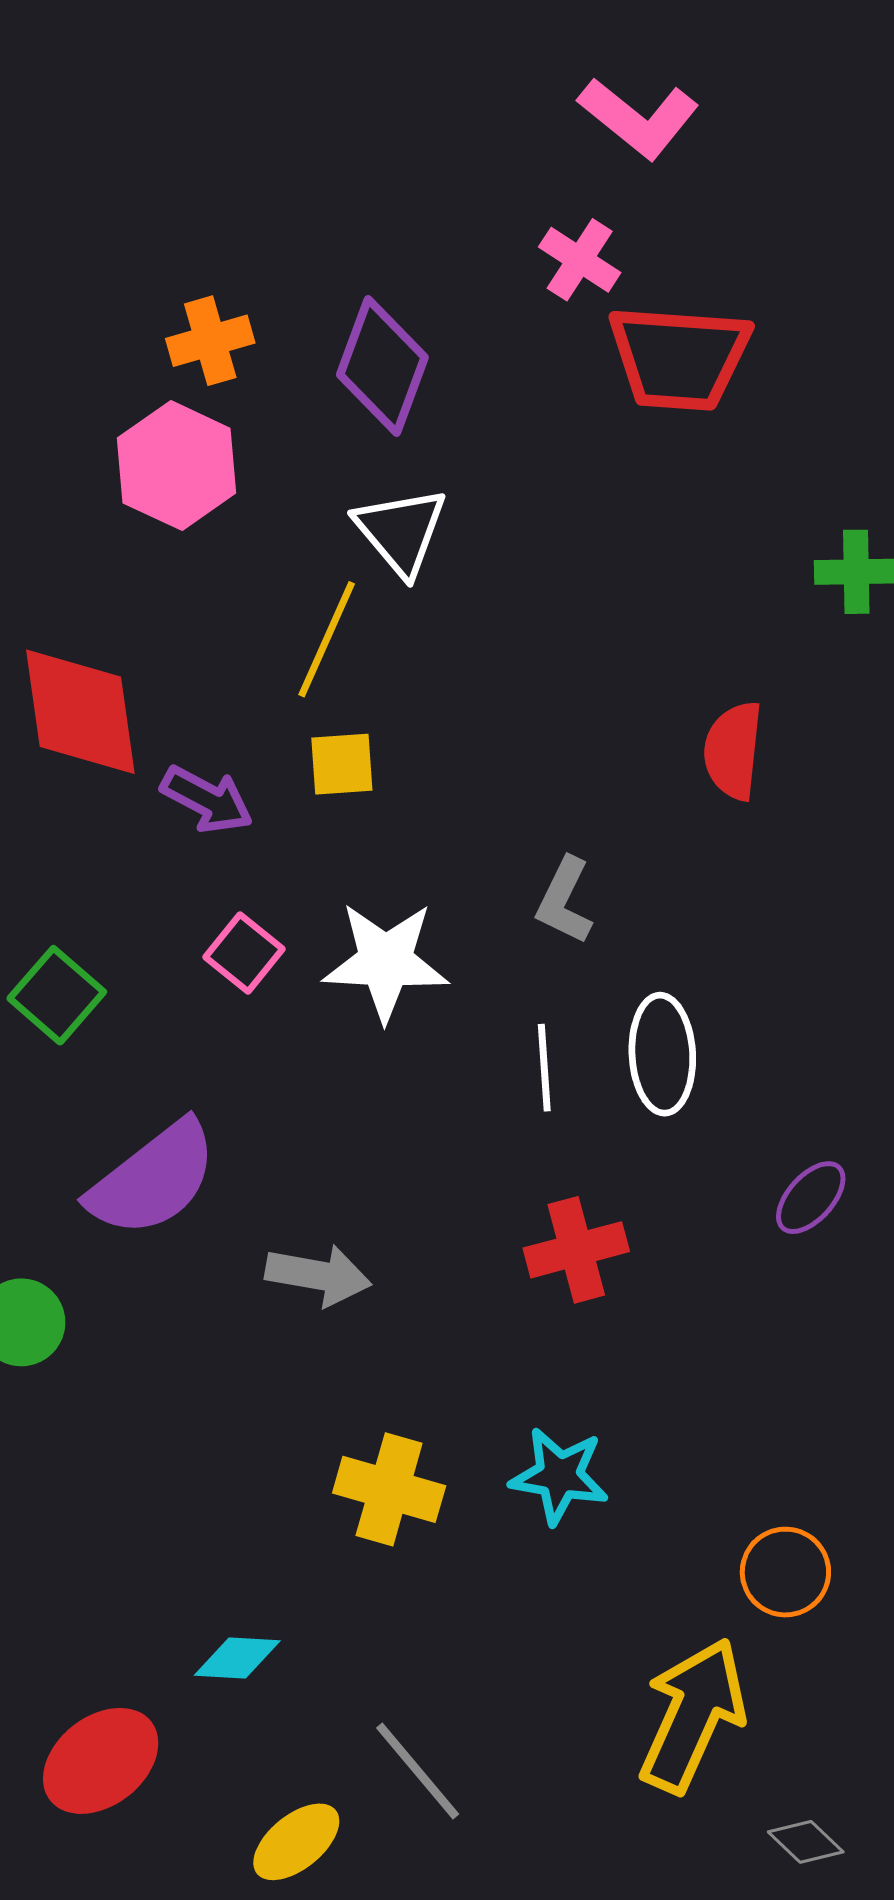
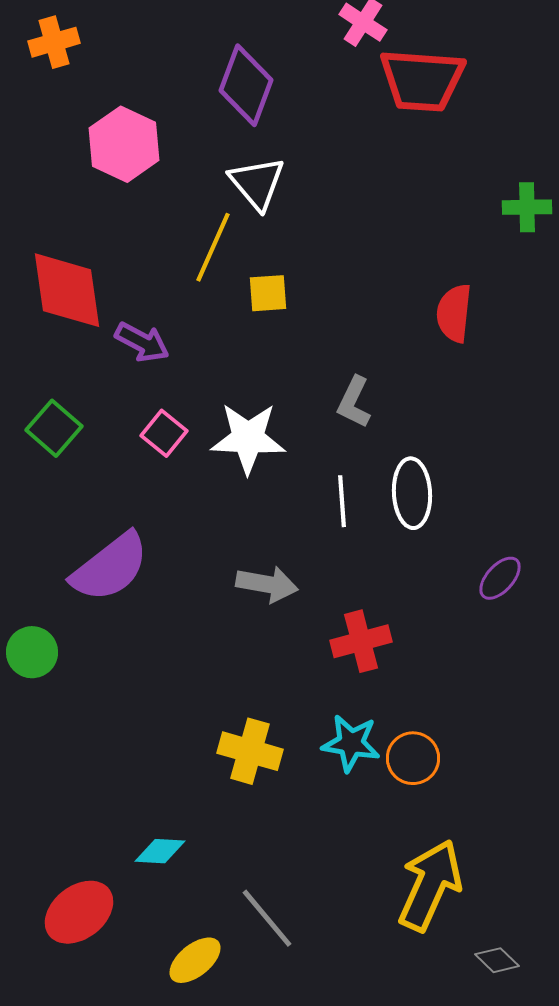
orange cross: (210, 341) -> (54, 42), moved
yellow square: (342, 764) -> (268, 293), moved
green square: (57, 995) -> (54, 428), moved
red cross: (576, 1250) -> (361, 641), moved
gray arrow: (318, 1275) -> (267, 584), moved
orange circle: (785, 1572) -> (413, 758), moved

